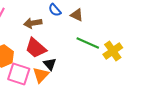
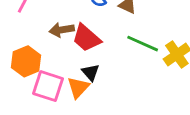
brown arrow: (33, 23) -> (62, 30), moved
red trapezoid: (36, 48) -> (86, 38), moved

